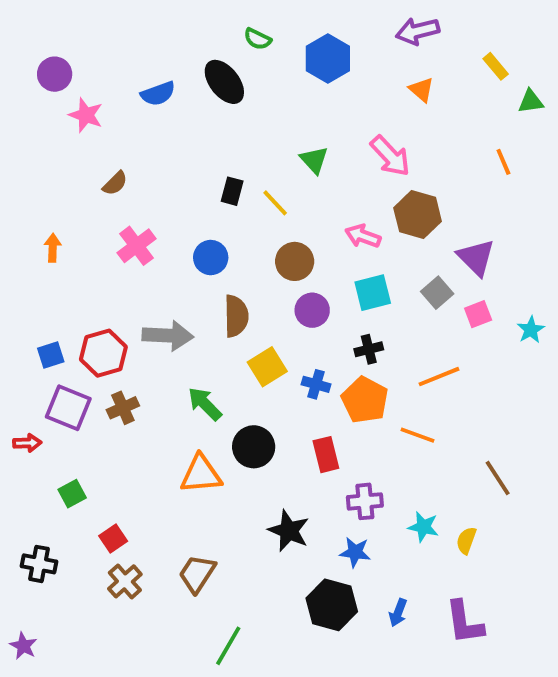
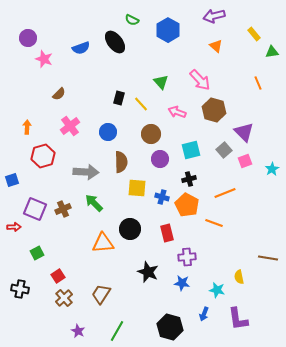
pink arrow: (363, 236) -> (177, 112), moved
red hexagon: (103, 353) -> (43, 156), moved
blue square: (51, 355) -> (12, 180), moved
yellow square: (267, 367) -> (137, 188), turned 36
green arrow: (205, 404) -> (94, 203), moved
brown line: (498, 478) -> (268, 258), moved, turned -48
cyan star: (423, 527) -> (217, 290), moved
yellow semicircle: (466, 540) -> (239, 277), turned -32
black hexagon: (332, 605) -> (170, 327), moved
purple star: (23, 646) -> (78, 331), moved

